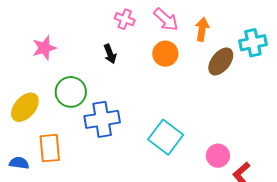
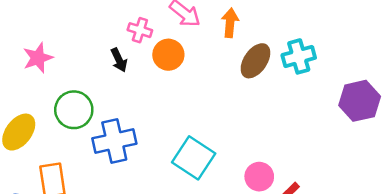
pink cross: (125, 19) -> (140, 30), moved
cyan cross: (253, 43) -> (299, 56), moved
orange circle: (165, 54) -> (168, 55), moved

